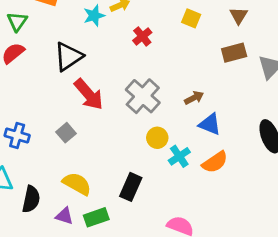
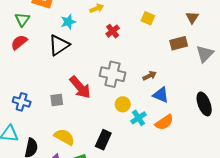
brown triangle: (239, 15) -> (192, 17), moved
cyan star: (94, 16) -> (68, 22), moved
red arrow: (89, 94) -> (80, 87), moved
gray cross: (143, 96) -> (113, 74), turned -30
gray square: (66, 133) -> (57, 100), turned 32

